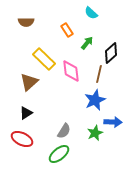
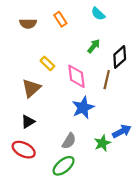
orange rectangle: (67, 30) -> (60, 19), moved
yellow rectangle: (44, 59) -> (47, 63), size x0.6
blue star: (95, 100) -> (83, 108), moved
blue arrow: (113, 122) -> (122, 131), turned -30

